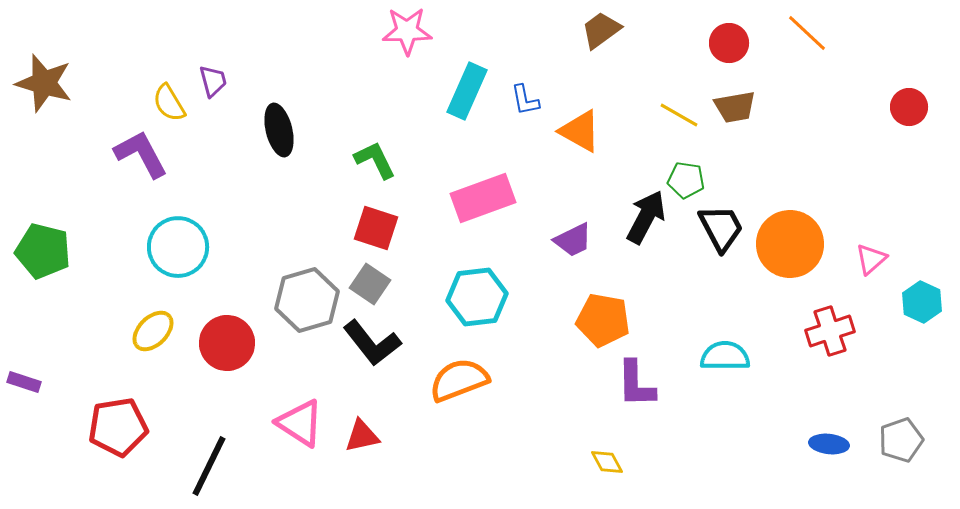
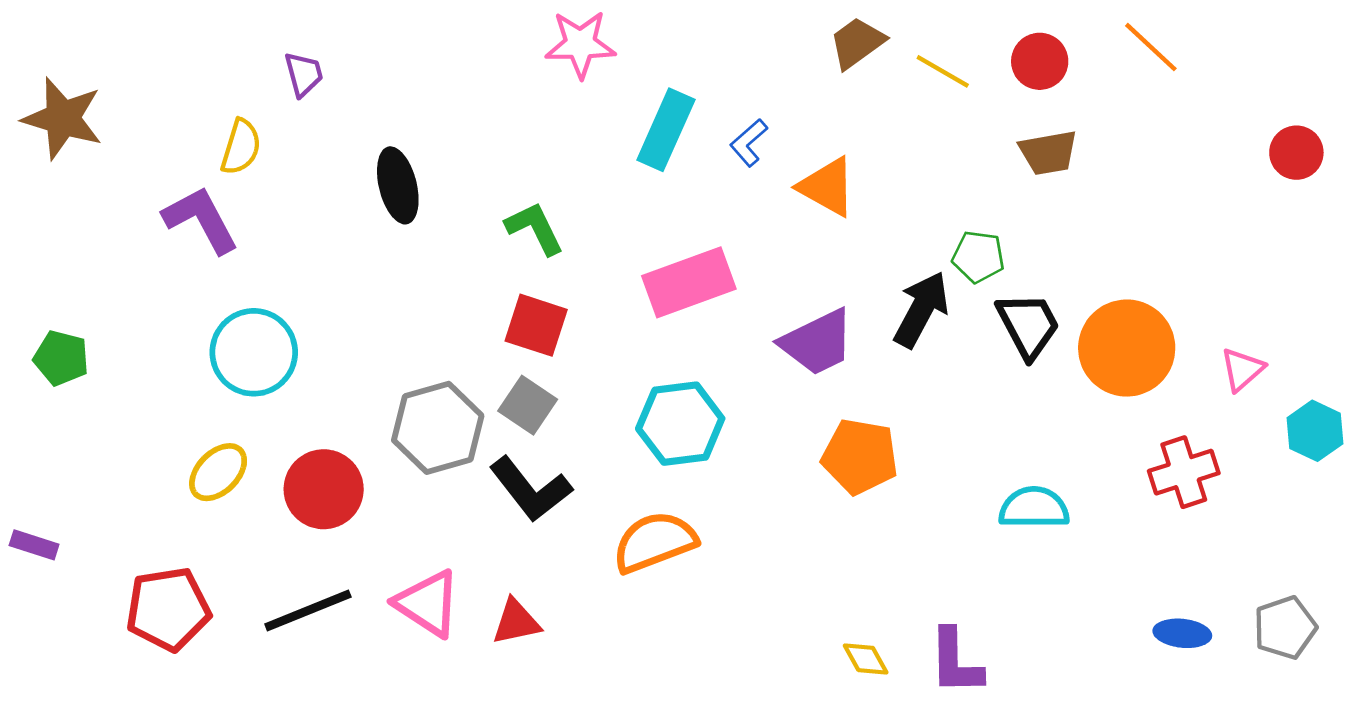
purple trapezoid: (213, 81) -> (304, 74), moved
blue L-shape: (525, 100) -> (749, 143), turned 60
yellow semicircle: (169, 103) -> (241, 147), turned -132
yellow line: (679, 115) -> (943, 71), moved
purple trapezoid: (573, 240) -> (817, 342), size x1.4
green pentagon: (43, 251) -> (61, 358), size x0.7
purple L-shape: (636, 384) -> (956, 662), moved
black line: (209, 466) -> (308, 610), moved, turned 42

